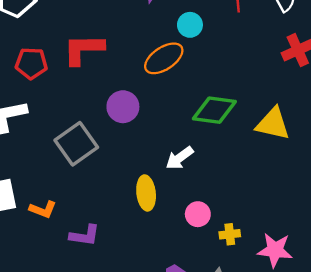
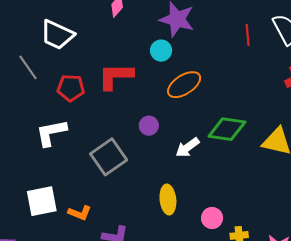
cyan circle: (190, 25) -> (161, 51), moved
purple circle: (123, 107) -> (149, 126), size x0.7
white arrow: (180, 158) -> (187, 147), moved

